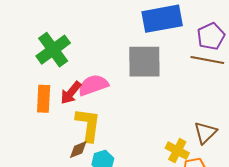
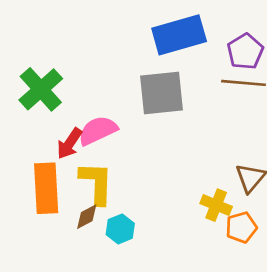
orange rectangle: (44, 99) -> (46, 188), moved, size x1.4

